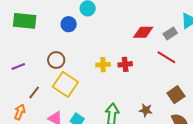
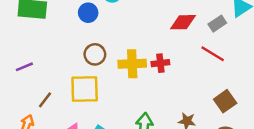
brown circle: (56, 60) -> (95, 54), moved
yellow cross: (103, 65) -> (132, 64), size x1.5
yellow square: (65, 84) -> (85, 89), turned -35

